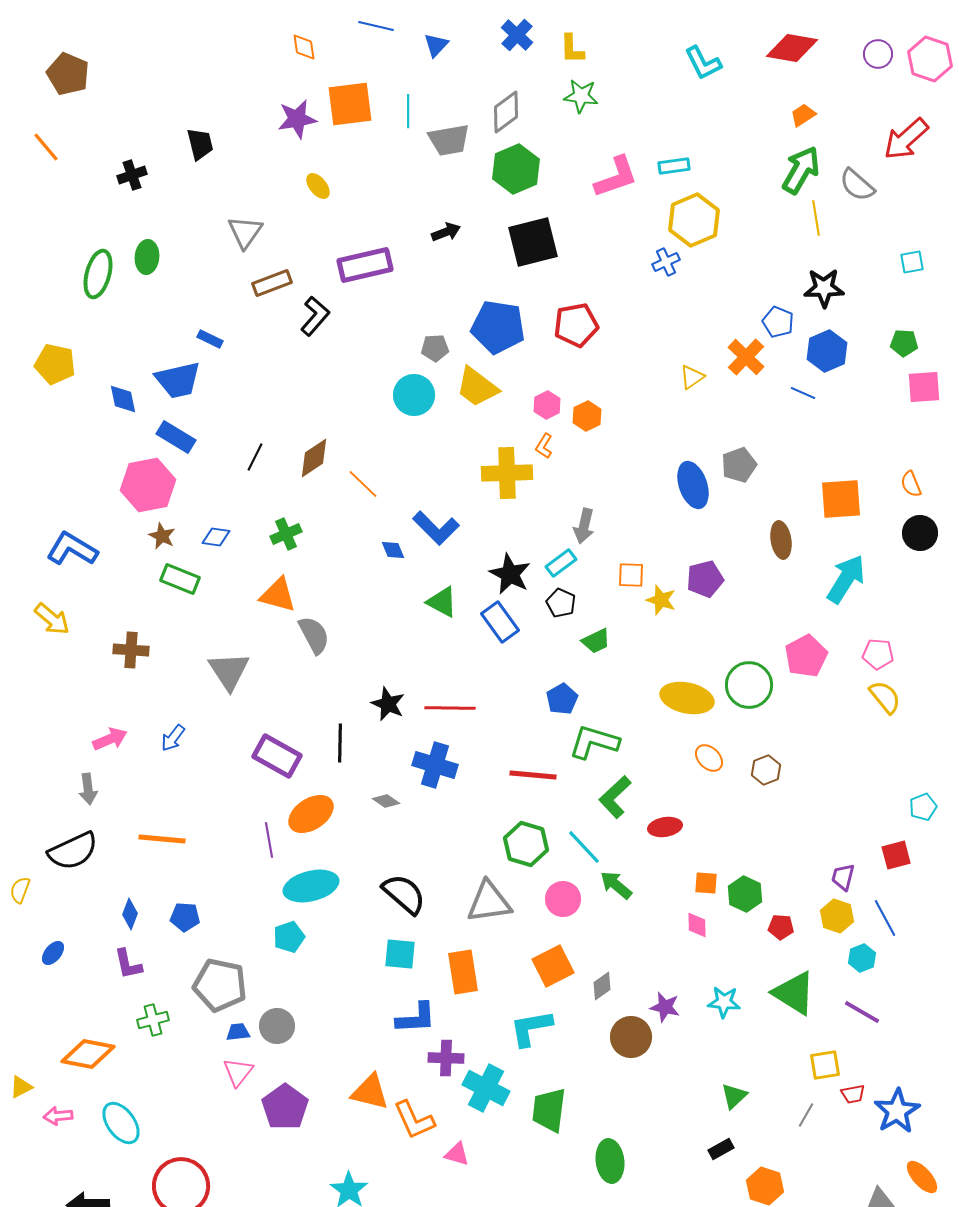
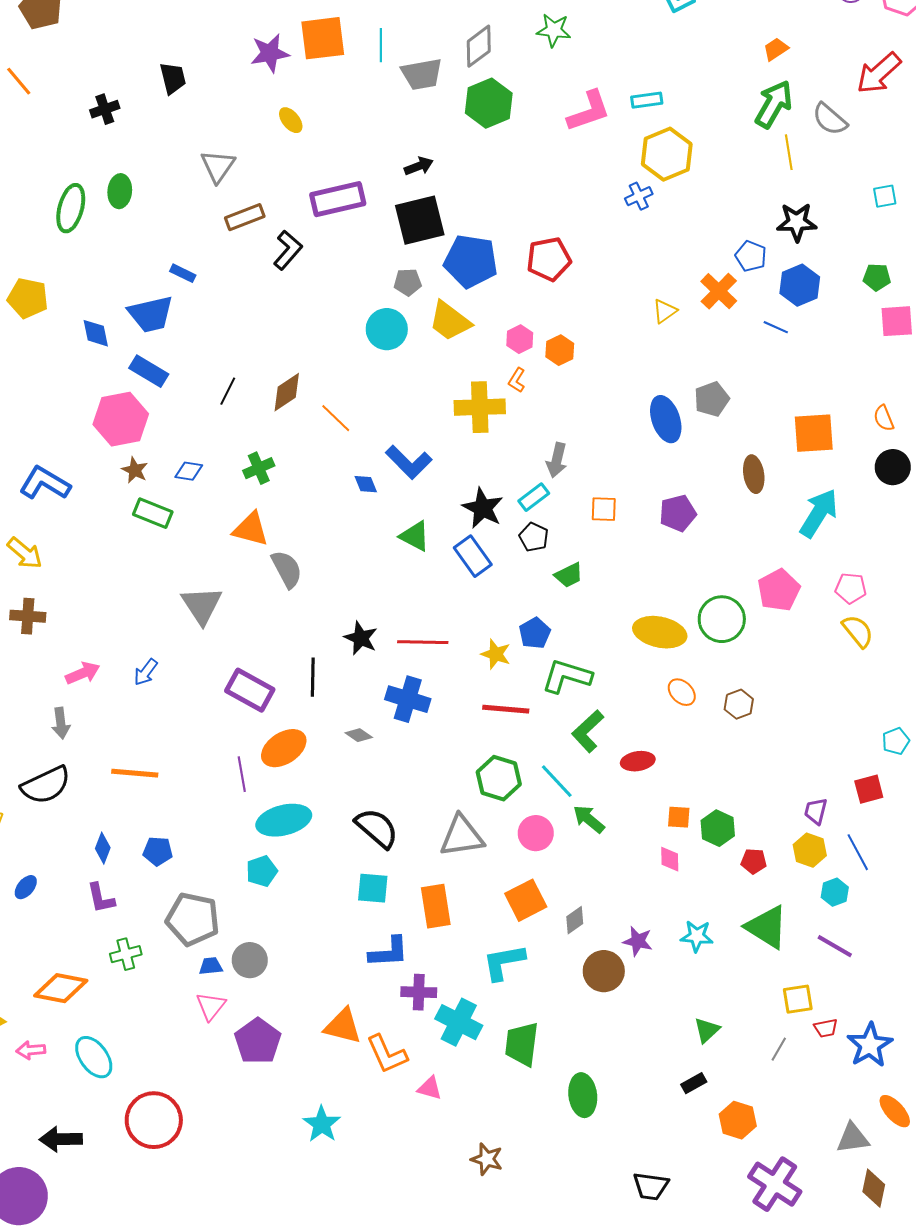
black square: (533, 242) -> (420, 220), moved
yellow star: (661, 600) -> (496, 654), moved
brown cross: (131, 650) -> (28, 616), moved

